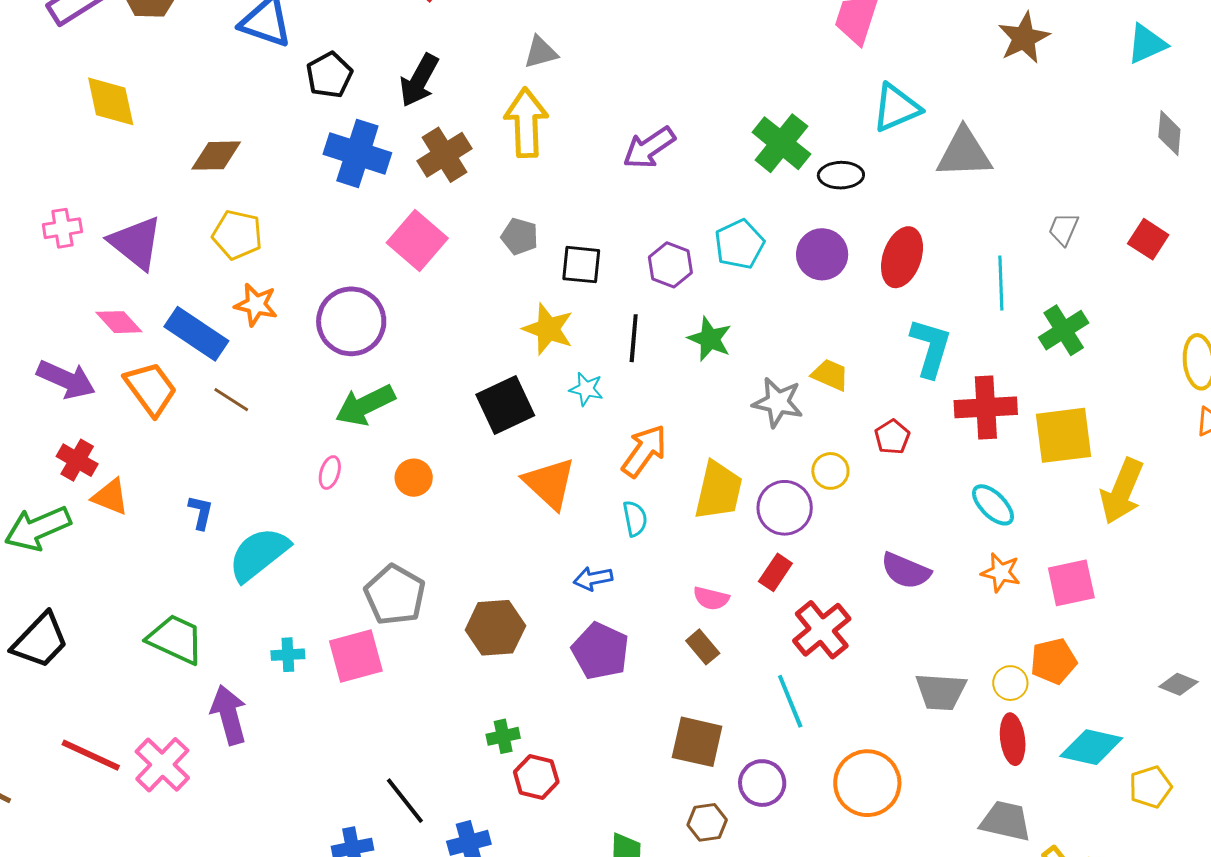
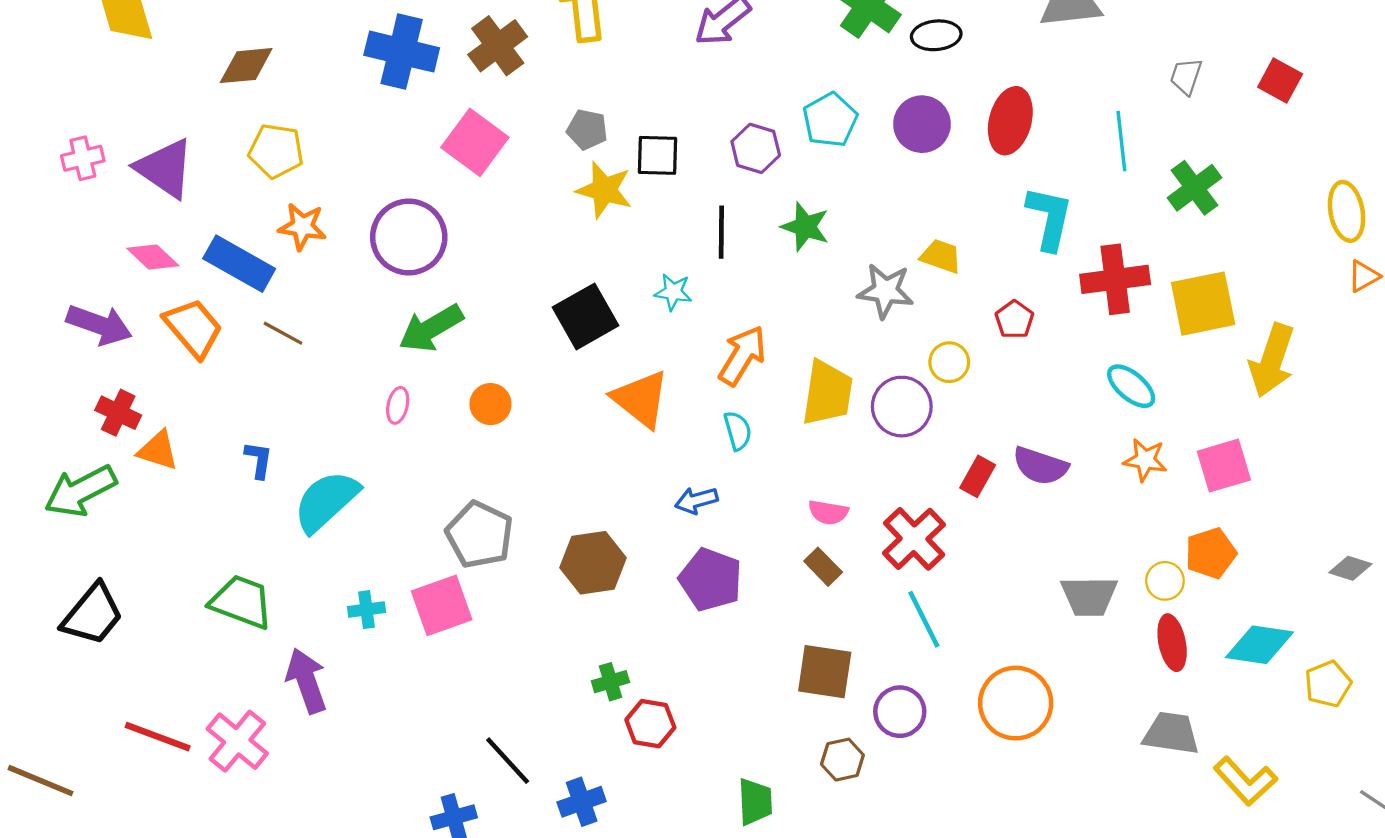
yellow star: (548, 329) -> (604, 190), moved
red rectangle: (775, 572) -> (978, 476), moved
red cross: (822, 630) -> (914, 539), moved

